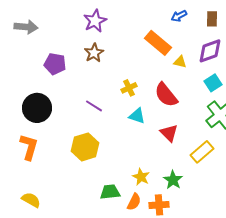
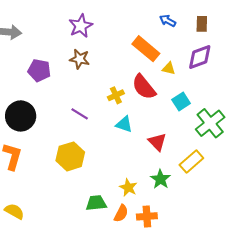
blue arrow: (179, 16) -> (168, 21), turned 56
brown star: (94, 53) -> (80, 59), turned -30
cyan square: (213, 83) -> (181, 101), moved
red semicircle: (166, 95) -> (144, 87), moved
green star: (173, 180) -> (160, 179), moved

